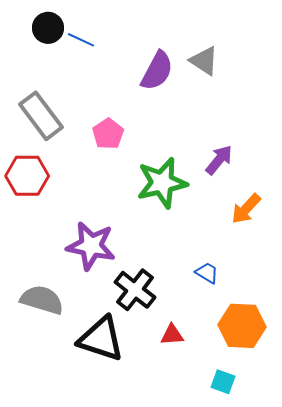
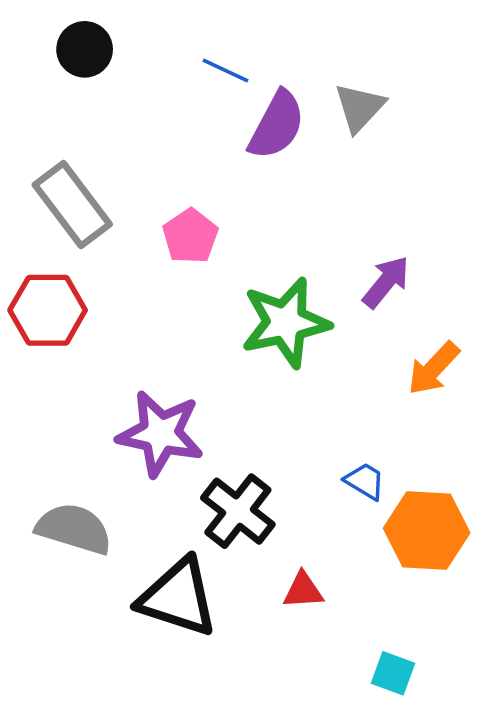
blue line: (81, 40) -> (226, 70), moved
gray triangle: (204, 61) -> (360, 108), turned 40
orange hexagon: (242, 326) -> (427, 531), moved

